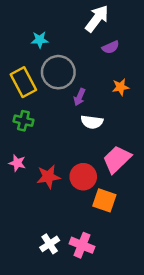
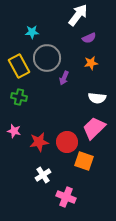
orange star: (121, 87) -> (91, 63), moved
white semicircle: (92, 122) -> (97, 98), moved
white cross: (50, 244) -> (43, 175), moved

